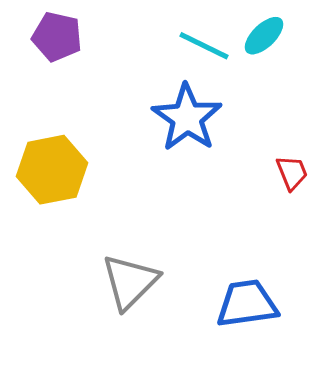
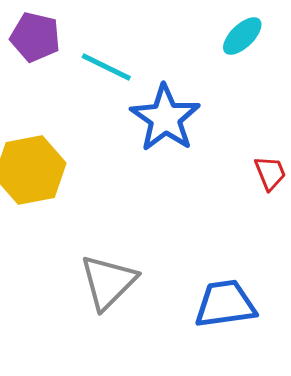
cyan line: (204, 46) -> (106, 67), moved

